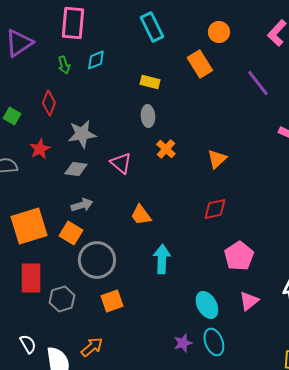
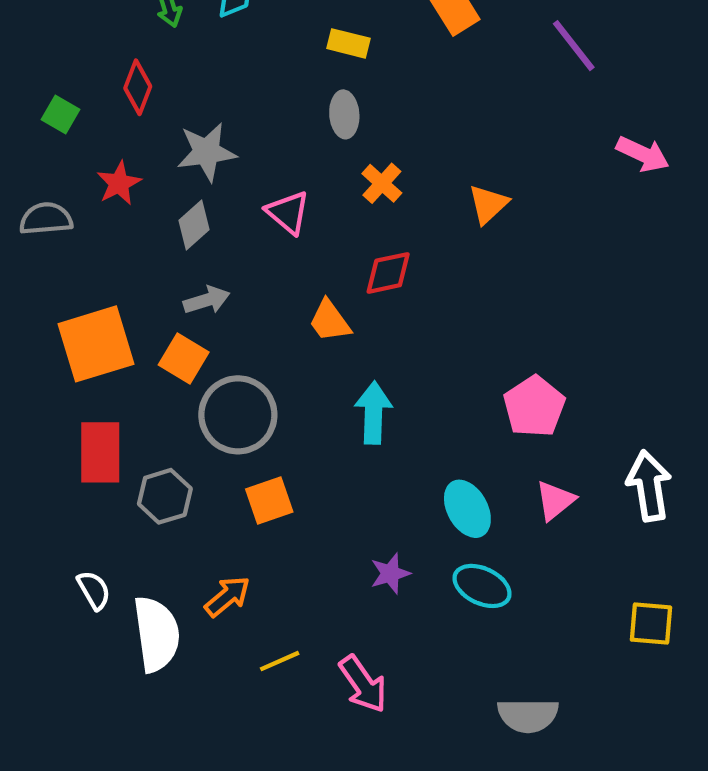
gray diamond: (76, 169) -> (194, 225), turned -50
red diamond: (215, 209) -> (388, 273), moved
cyan ellipse: (214, 342) -> (482, 586), turned -44
purple star: (183, 343) -> (390, 573), moved

